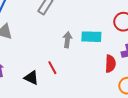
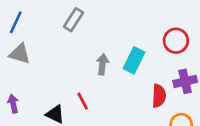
cyan rectangle: (91, 37) -> (134, 60), turned -66

